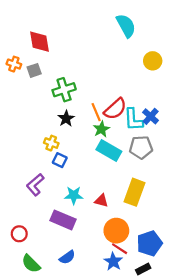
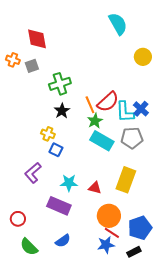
blue star: (113, 262) -> (106, 245), turned 30

